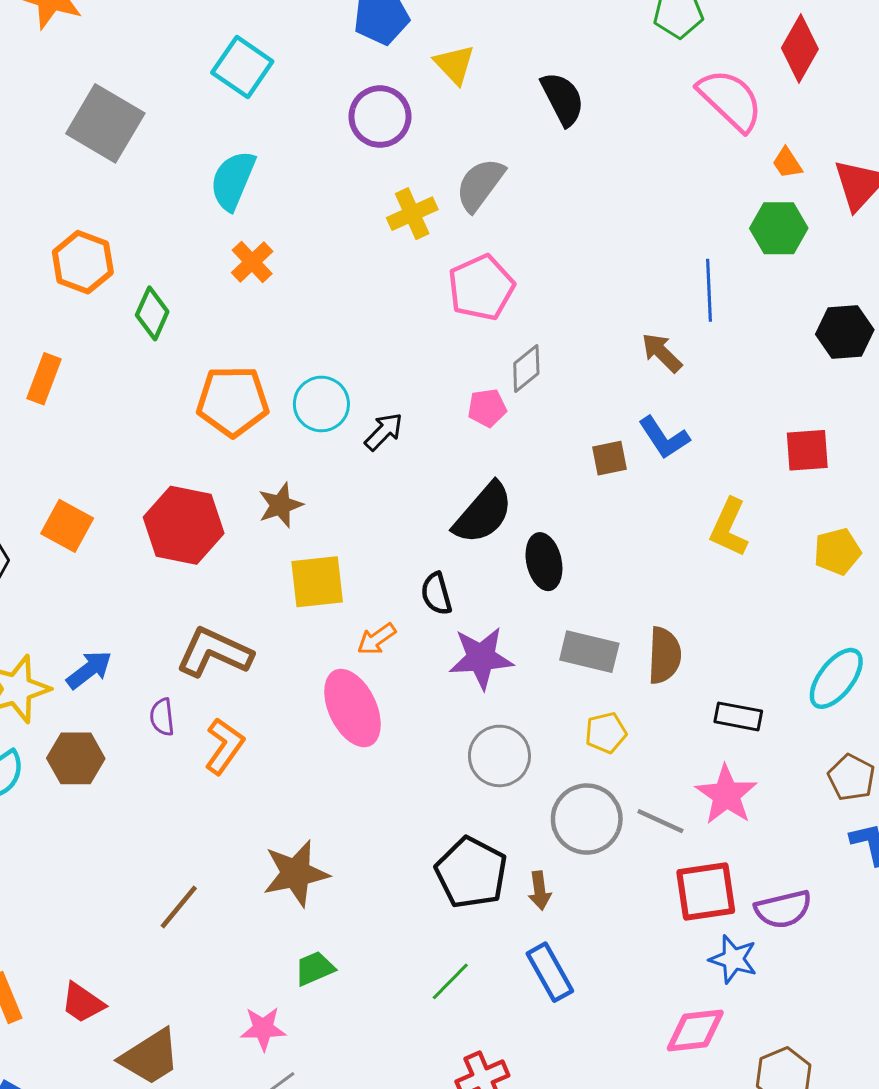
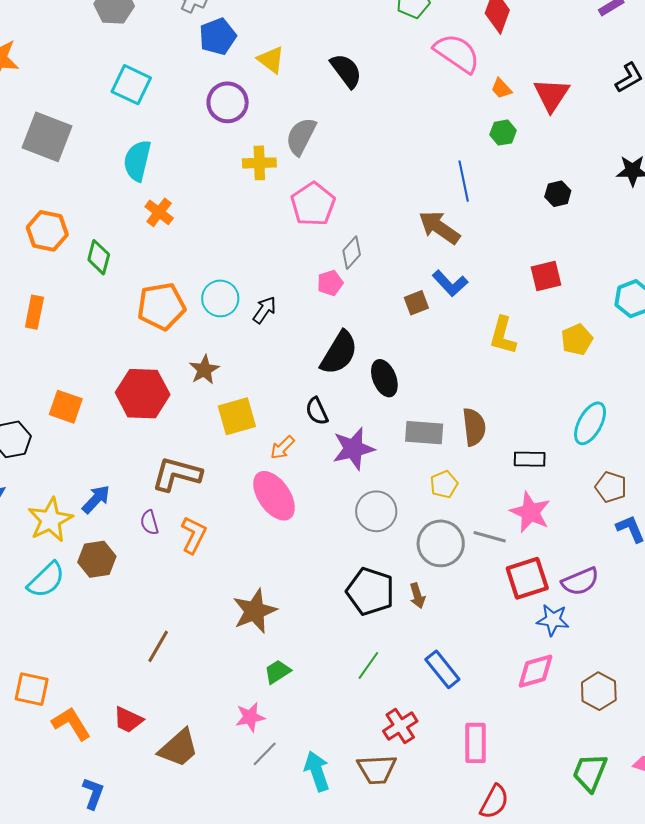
yellow cross: (412, 214) -> (259, 163), turned 32
green hexagon: (779, 228) -> (503, 133), size x0.7
black hexagon: (845, 332) -> (558, 194), size x0.7
brown arrow: (662, 353) -> (439, 227), size x1.4
brown line: (179, 907) -> (158, 646), moved
blue rectangle: (550, 972) -> (442, 669), moved

